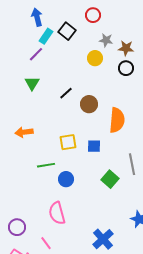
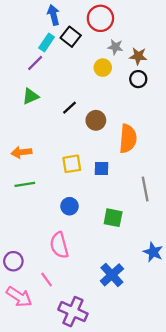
red circle: (93, 15) -> (100, 18), size x1.5
blue arrow: (37, 17) -> (53, 15), moved
green triangle: (32, 83) -> (31, 96), turned 35
green line: (46, 165) -> (25, 184), moved
green square: (110, 179) -> (113, 218), moved, turned -30

